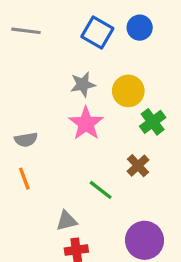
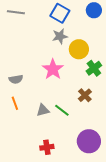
blue circle: (140, 28) -> (94, 10), moved
gray star: (83, 84) -> (60, 36), moved
gray triangle: (67, 221) -> (43, 110), moved

